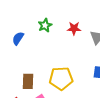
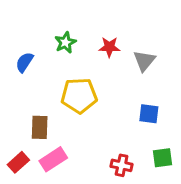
yellow pentagon: (61, 78) -> (79, 96), moved

